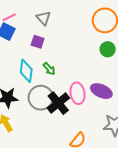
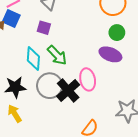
green arrow: (49, 69) -> (57, 55), size x1.5
purple ellipse: (101, 91) -> (110, 54), moved

